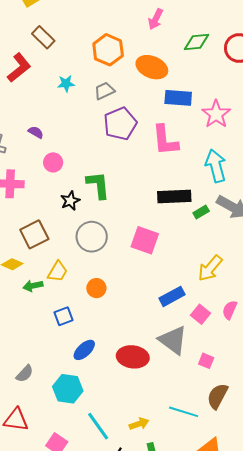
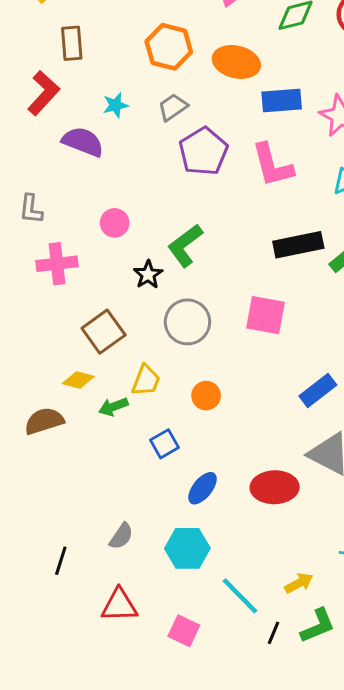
brown rectangle: (43, 37) -> (72, 43), turned 50
purple semicircle: (36, 132) -> (83, 142), moved, size x1.8
green L-shape: (98, 185) -> (185, 245), turned -112

